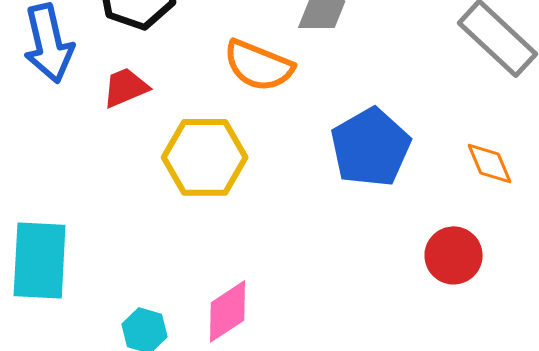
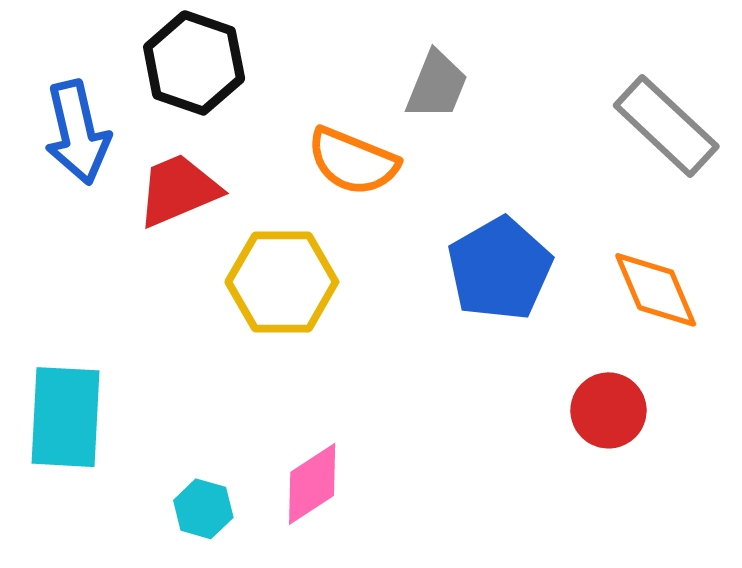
red trapezoid: (126, 87) -> (178, 190), size x1.4
orange diamond: (490, 163) -> (656, 290), size x1.4

